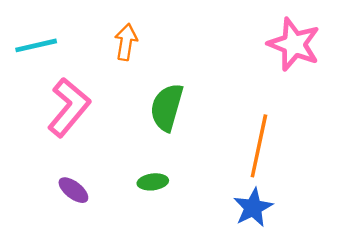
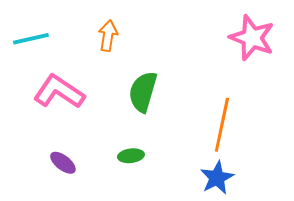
pink L-shape: (69, 107) -> (59, 92), turned -96

